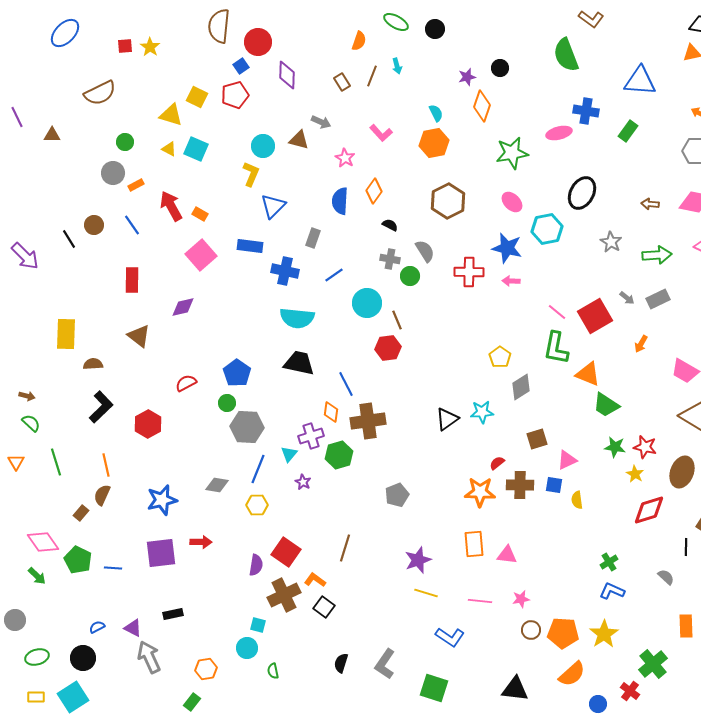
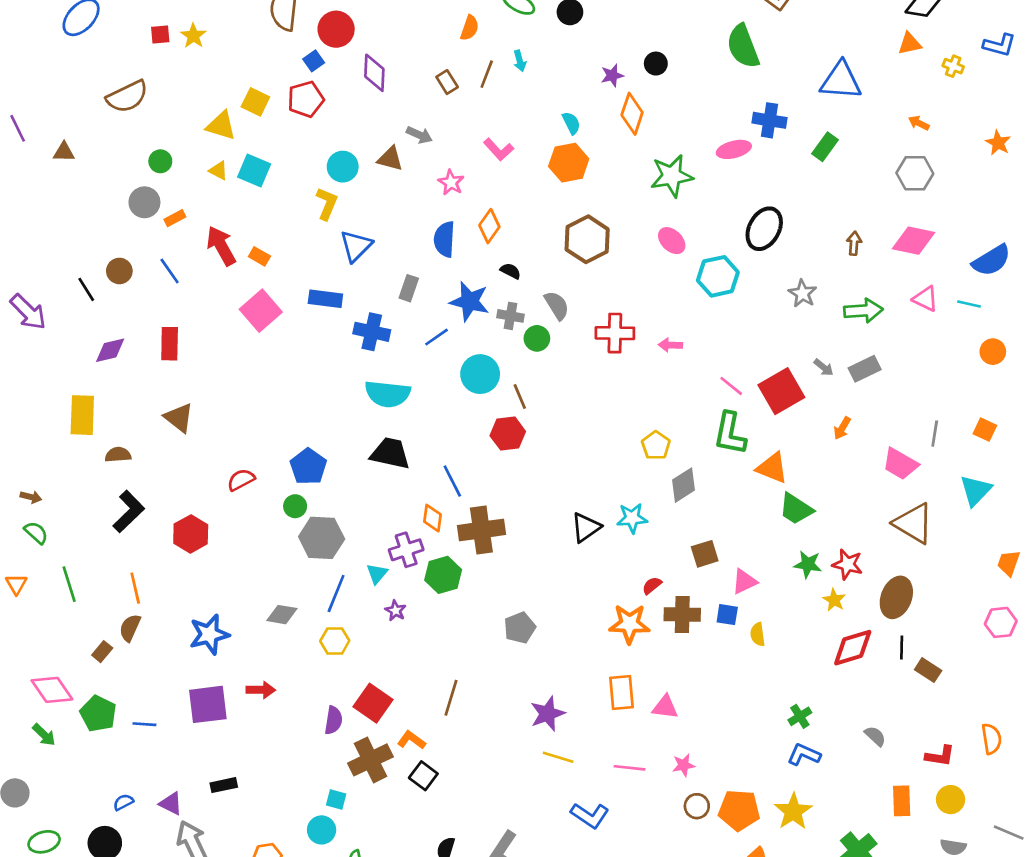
brown arrow: (650, 204) -> (854, 243), turned 90
blue star: (507, 248) -> (470, 301), moved
purple diamond: (183, 307) -> (110, 350), moved
black line: (686, 547) -> (902, 648), moved

